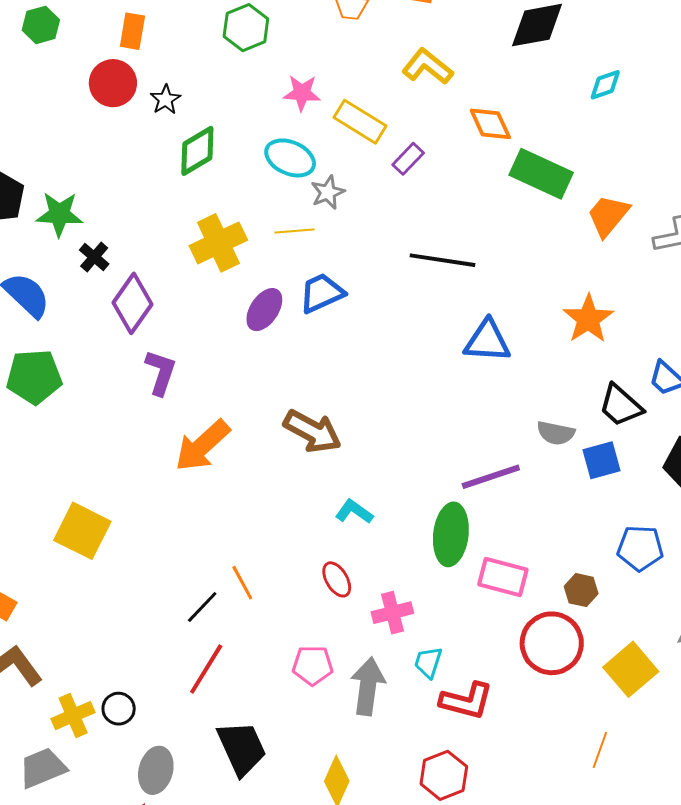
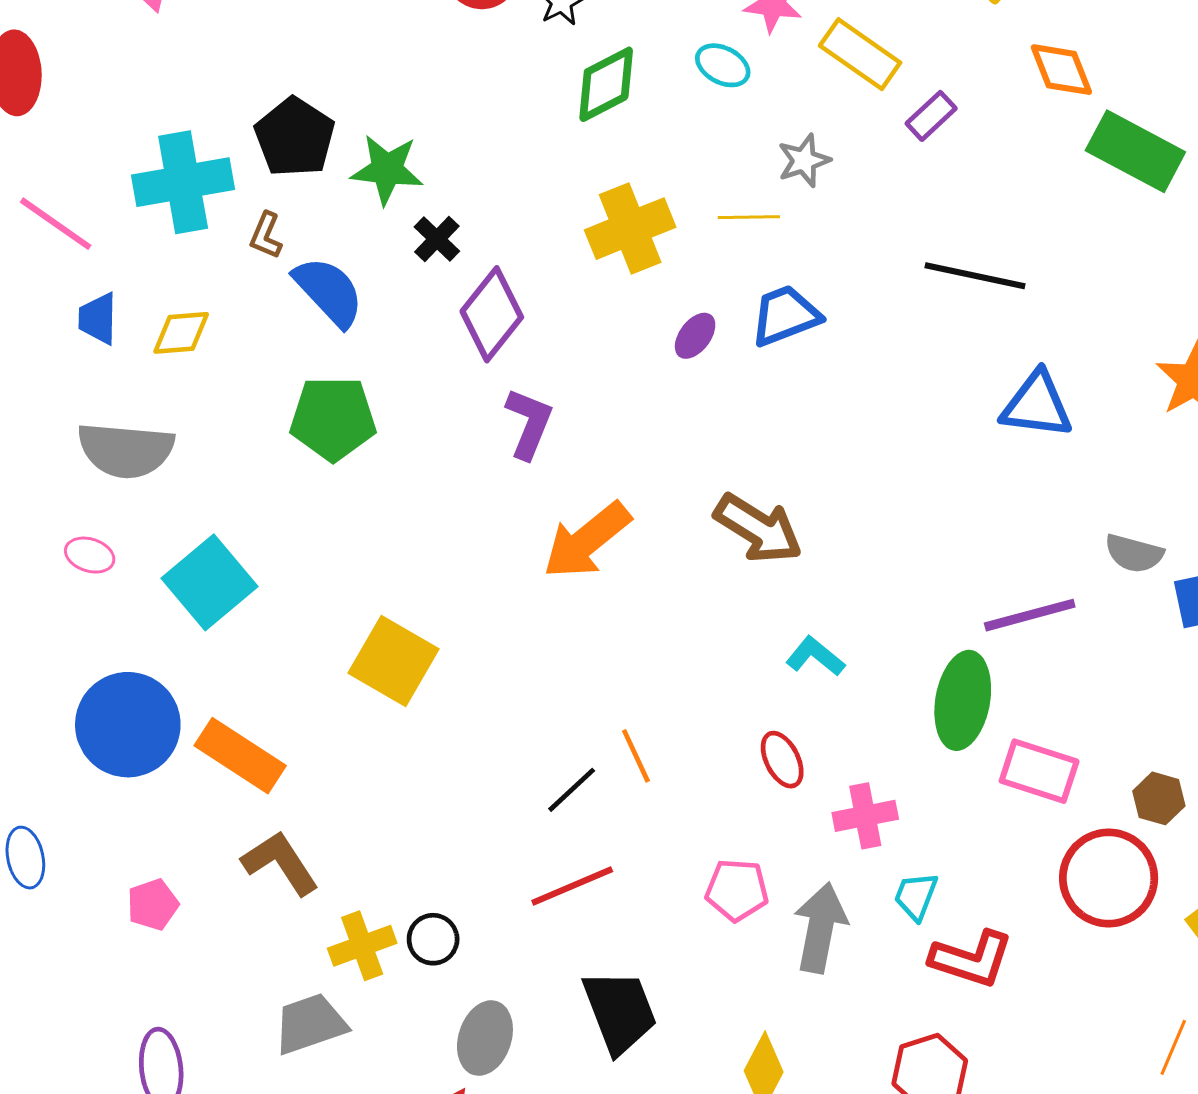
cyan ellipse: (290, 158) -> (723, 65), moved, size x0.7
purple ellipse: (264, 310) -> (695, 336), size x0.7
red line: (206, 669) -> (572, 886), turned 32

